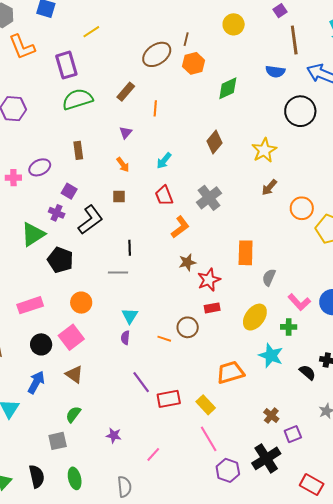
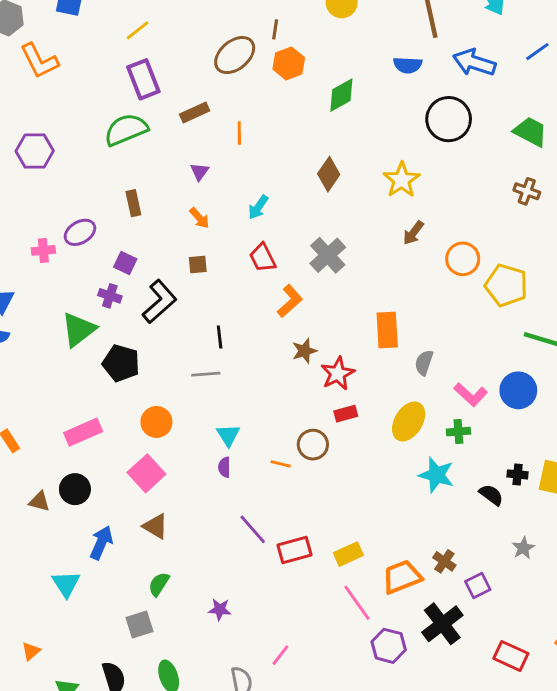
purple rectangle: (66, 65) -> (143, 79), moved
brown rectangle: (126, 92) -> (195, 112), turned 30
black circle: (41, 344) -> (75, 489), moved
orange trapezoid: (230, 372) -> (402, 577), moved
yellow rectangle: (206, 405) -> (348, 554), turned -66
pink line: (153, 454) -> (280, 655), moved

